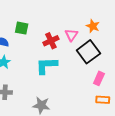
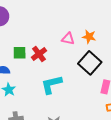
pink triangle: (71, 35) -> (68, 39), moved, turned -40
red cross: (51, 41) -> (39, 54), moved

